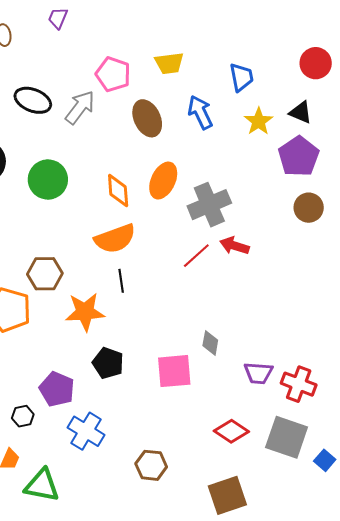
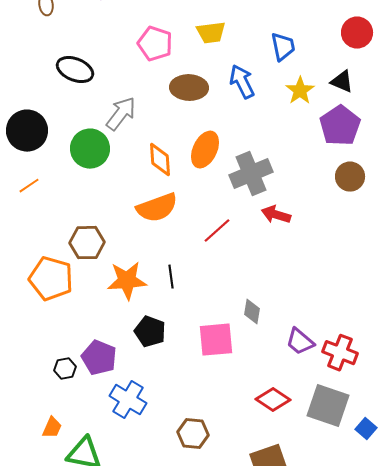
gray arrow: (80, 107) -> (121, 114), moved
brown ellipse: (147, 118) -> (189, 88), turned -63
red line: (196, 256) -> (217, 231), moved
black line: (121, 281) -> (171, 277), moved
purple trapezoid: (258, 373) -> (300, 342), turned 36
black hexagon: (23, 416) -> (65, 369), moved

